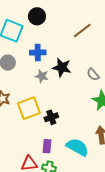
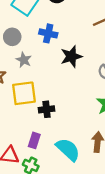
black star: (62, 67) -> (71, 56), turned 30
gray star: (42, 76) -> (24, 60), moved

